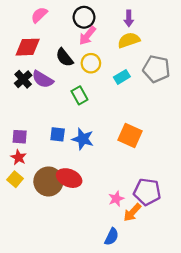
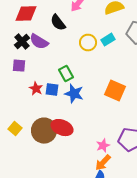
yellow circle: (91, 63) -> (88, 43), moved
green rectangle: (79, 95) -> (66, 74), moved
purple square: (20, 137) -> (19, 66), moved
red star: (19, 157) -> (36, 89), moved
orange arrow: (132, 212) -> (103, 163), moved

